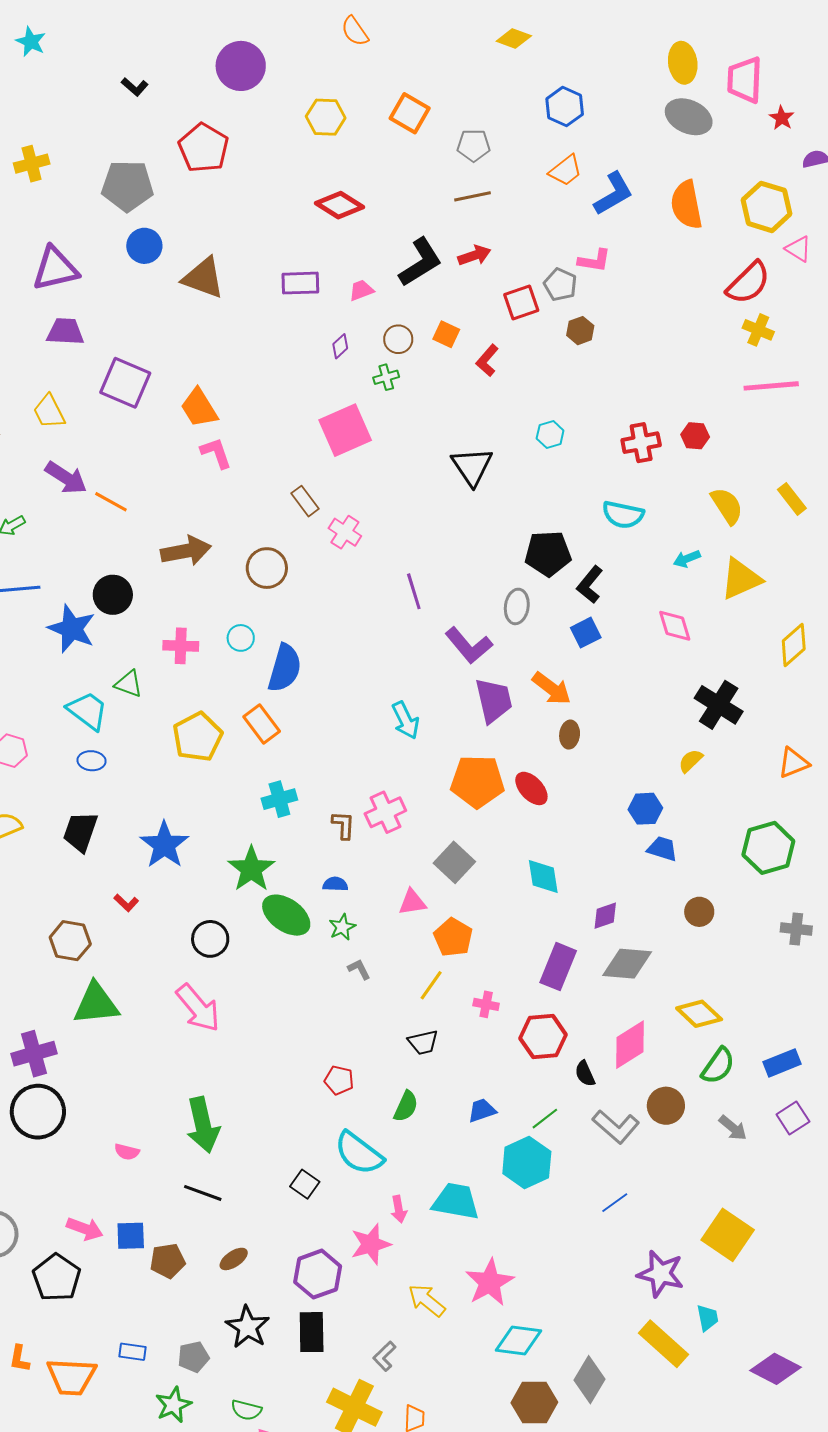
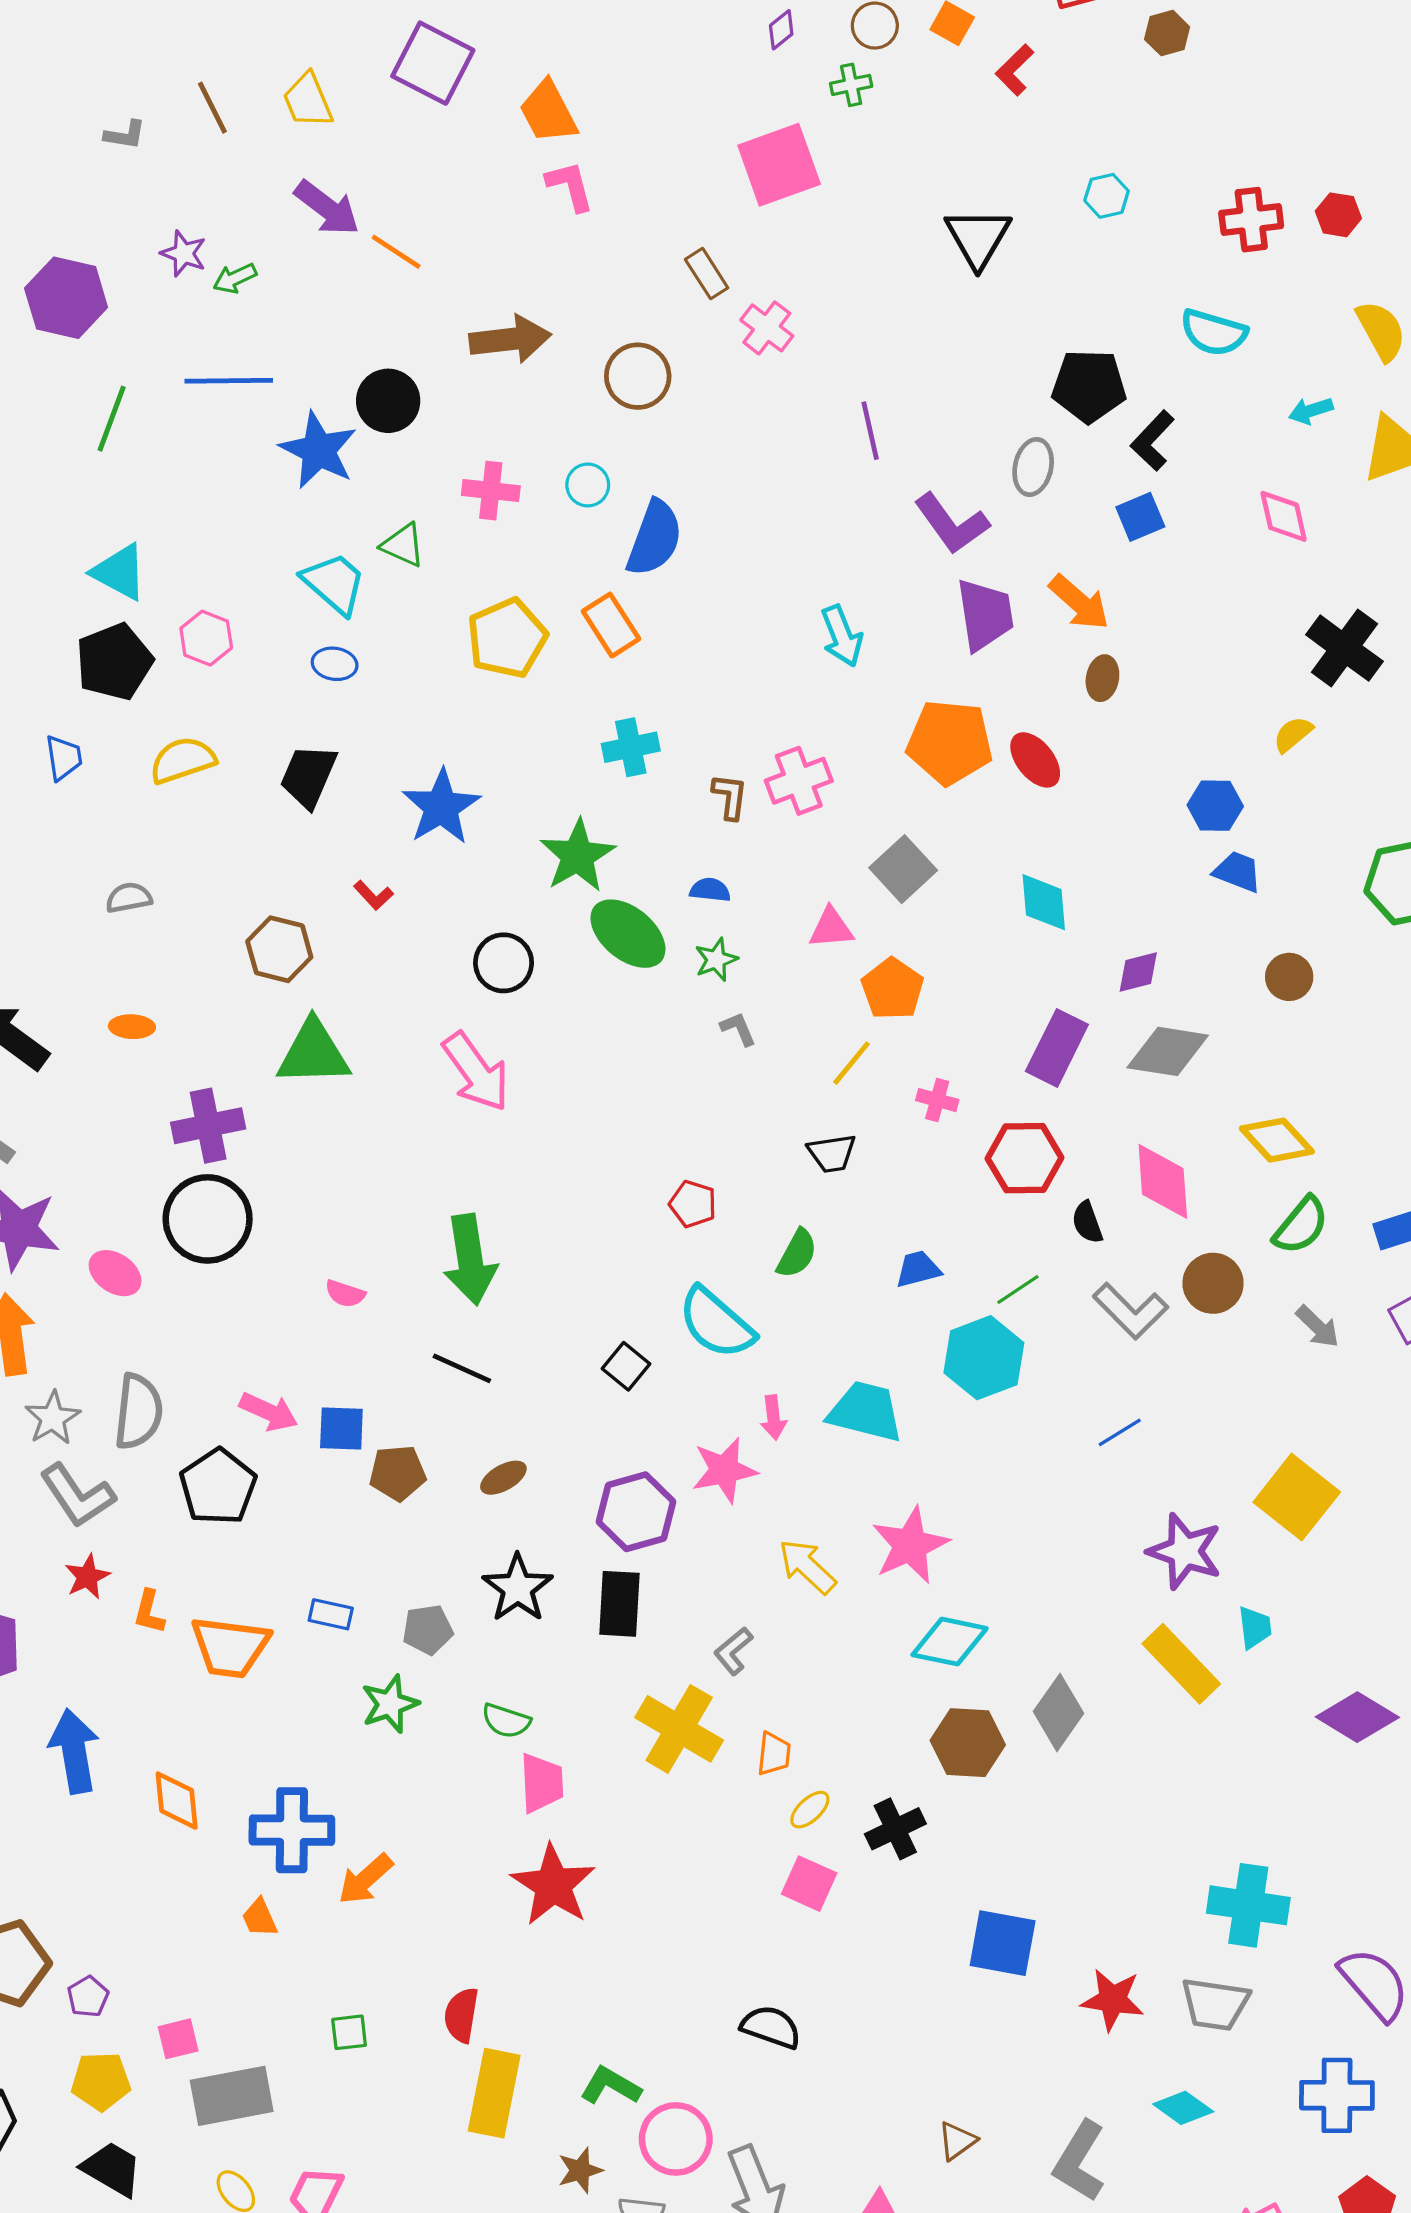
pink diamond: (630, 1045) -> (1163, 1181), turned -66

